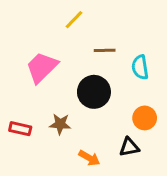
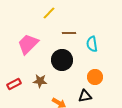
red rectangle: (20, 129) -> (14, 84), turned -40

